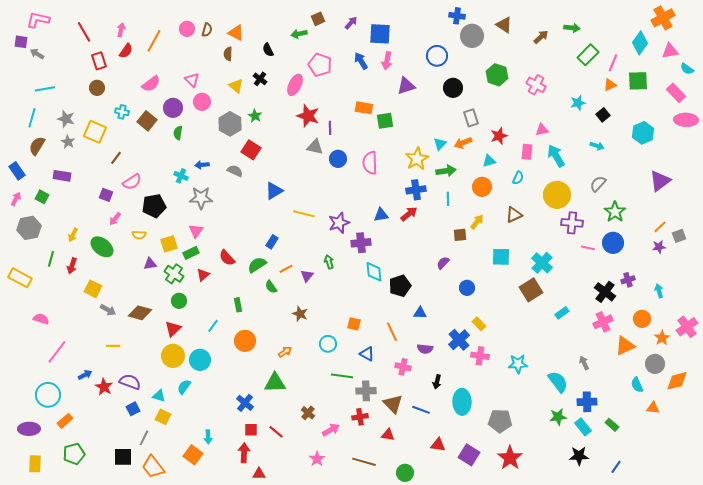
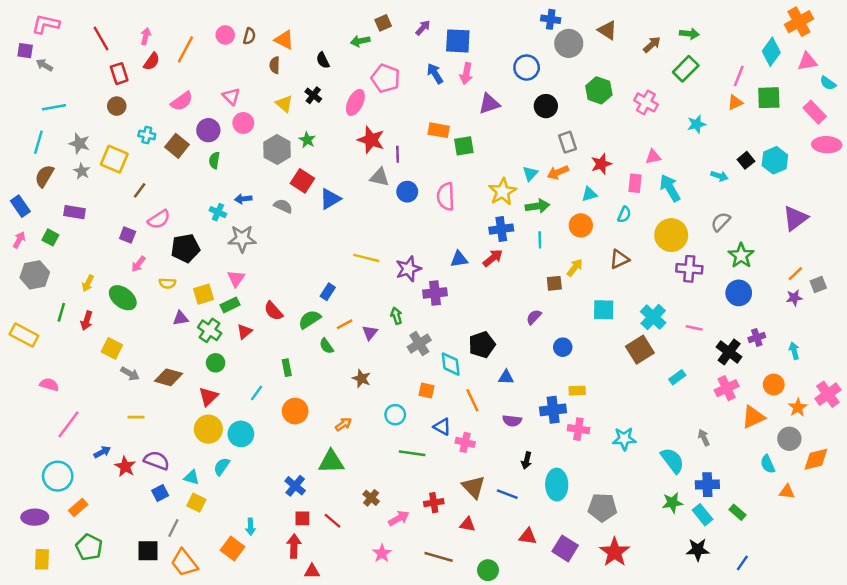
green rectangle: (588, 55) -> (686, 69), moved
black square: (603, 115) -> (746, 160), moved
blue triangle: (274, 191) -> (330, 199), moved
pink line: (588, 248) -> (694, 328), moved
cyan diamond: (374, 272) -> (451, 364), moved
yellow rectangle: (479, 324) -> (577, 391), turned -48
blue cross: (459, 340) -> (553, 410), turned 35
pink cross: (403, 367) -> (465, 442), moved
gray cross: (366, 391) -> (419, 344), moved, turned -30
green pentagon: (74, 454) -> (89, 547), turned -30

